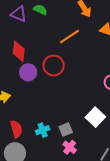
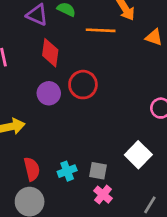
orange line: (69, 37) -> (101, 30), moved, turned 35
red diamond: (19, 51) -> (50, 53), moved
gray square: (66, 130) -> (98, 171), turned 32

